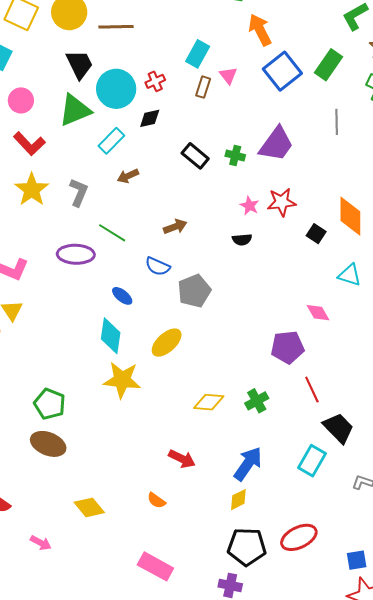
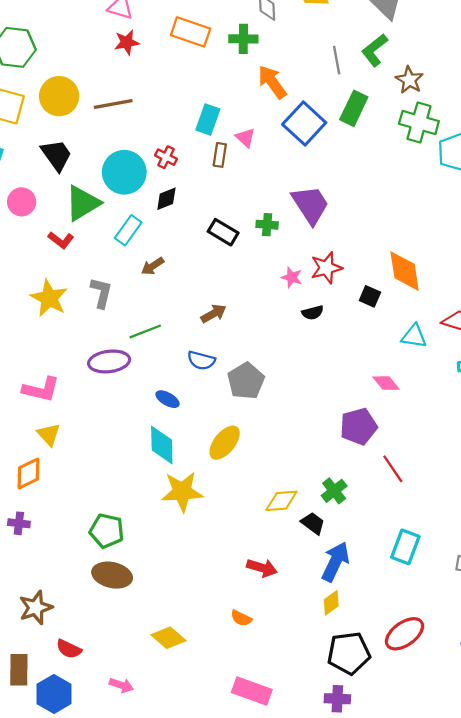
black trapezoid: (79, 64) -> (56, 155), moved
red cross: (155, 81) -> (166, 157), turned -30
gray line: (337, 122) -> (337, 60), moved
red L-shape: (29, 144) -> (61, 240), moved, size x0.7
purple trapezoid: (276, 144) -> (310, 205), turned -60
green line: (112, 233) -> (145, 331), turned -44
black semicircle: (242, 240) -> (313, 313), moved
black trapezoid: (338, 428) -> (313, 523), moved, size x0.7

